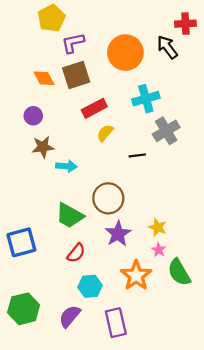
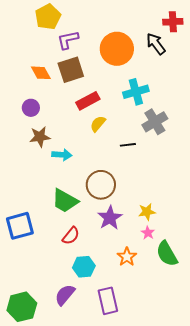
yellow star: (158, 227) -> (147, 212), turned -30
orange star: (136, 276) -> (127, 257), size x0.7
green hexagon: (24, 309) -> (22, 307), moved

